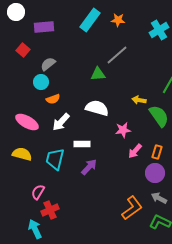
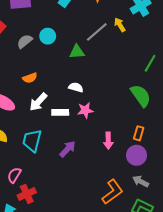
cyan circle: (41, 82) -> (48, 36), moved
yellow arrow: (139, 100) -> (120, 25), moved, turned 48
white semicircle: (97, 108) -> (76, 87), size x0.6
pink star: (123, 130) -> (85, 110), moved
white rectangle: (82, 144) -> (60, 112), moved
pink arrow: (135, 151) -> (108, 141), moved, turned -42

